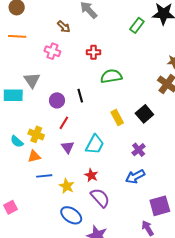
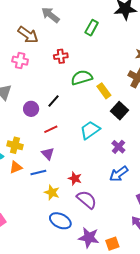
green rectangle: (137, 25) -> (92, 28), moved
brown arrow: (64, 27) -> (28, 35), size x1.5
black line: (80, 96) -> (53, 101), turned 64
yellow rectangle: (117, 118) -> (104, 91), moved
red line: (64, 123) -> (51, 129), moved, turned 40
cyan trapezoid: (95, 144) -> (90, 130), moved, turned -145
blue line: (44, 176) -> (38, 172), moved

